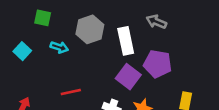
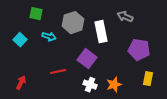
purple pentagon: (158, 64) -> (139, 50), moved
purple square: (128, 77) -> (87, 59), moved

